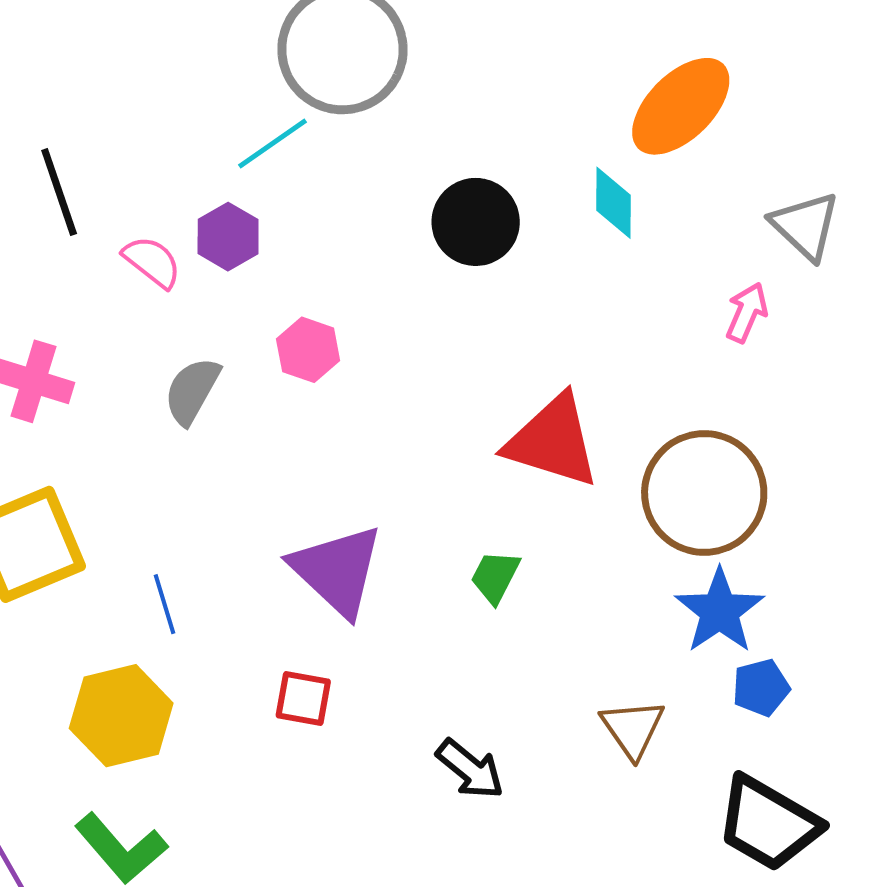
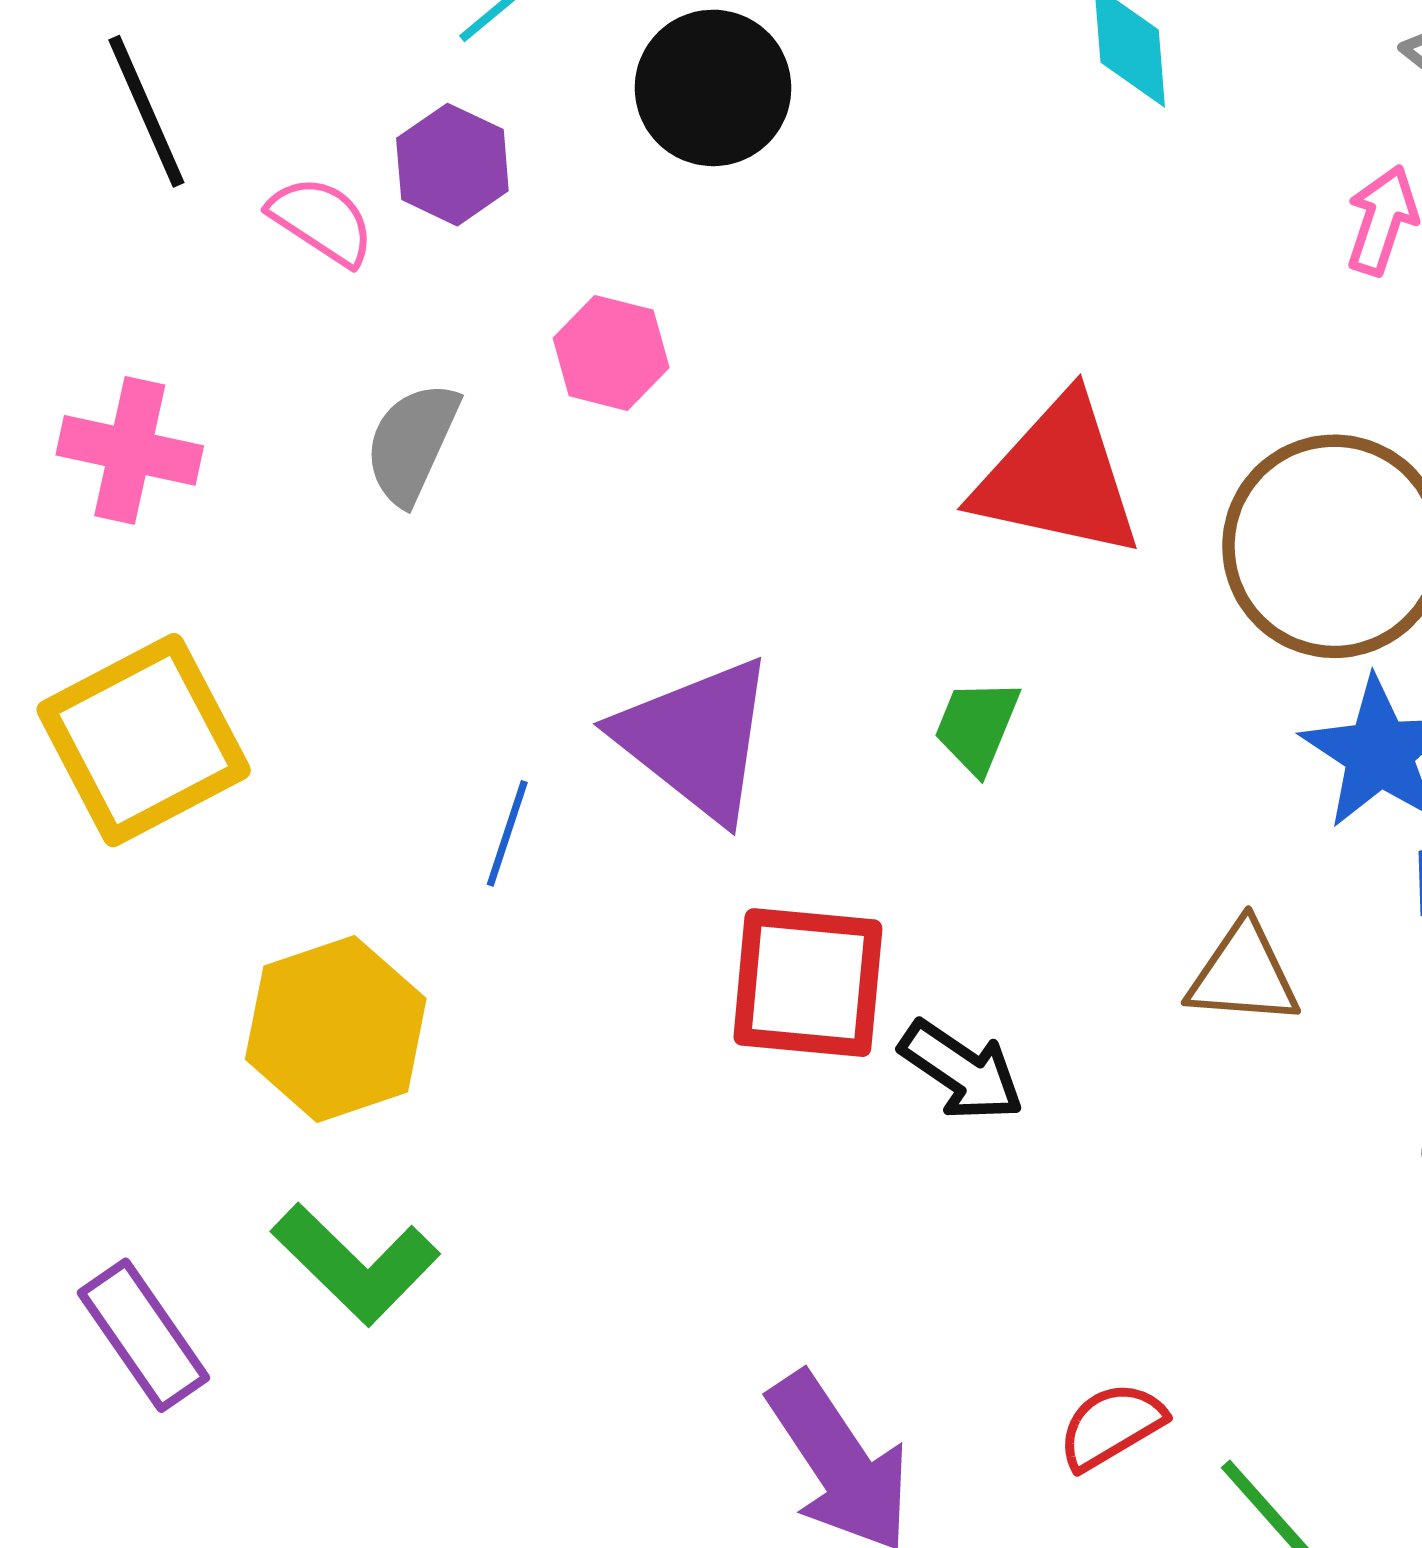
black circle: (476, 222) -> (713, 88), moved
blue line: (165, 604) -> (507, 833), moved, turned 40
red square: (303, 699) -> (808, 983), moved, size x1.6
brown triangle: (633, 729) -> (1243, 974), turned -46

